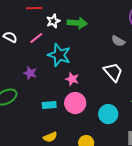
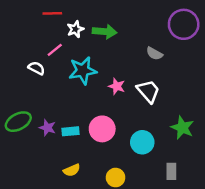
white semicircle: (10, 37) -> (36, 68), moved
cyan star: (59, 55) -> (83, 71), turned -30
purple star: (30, 73) -> (47, 128), moved
pink star: (72, 79) -> (117, 86), moved

